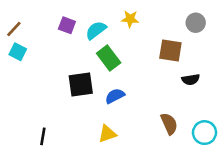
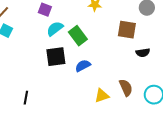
cyan semicircle: (96, 30) -> (55, 29), moved
yellow triangle: (107, 134) -> (102, 96), moved

